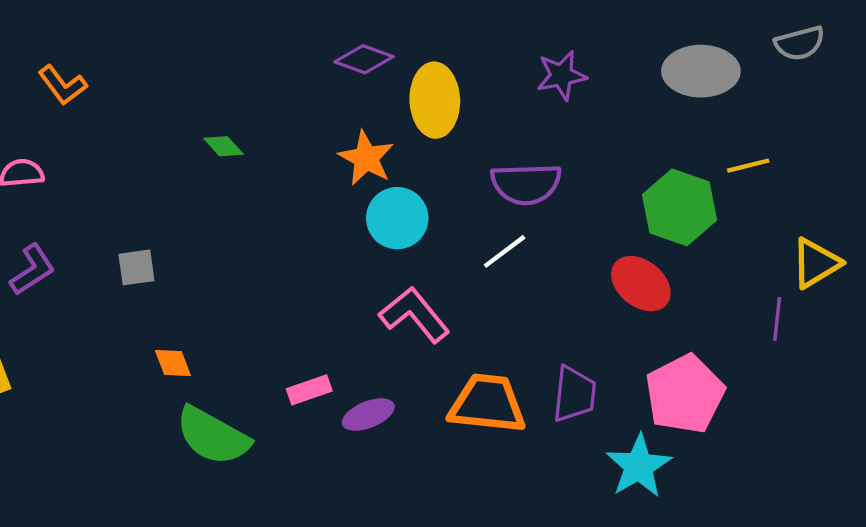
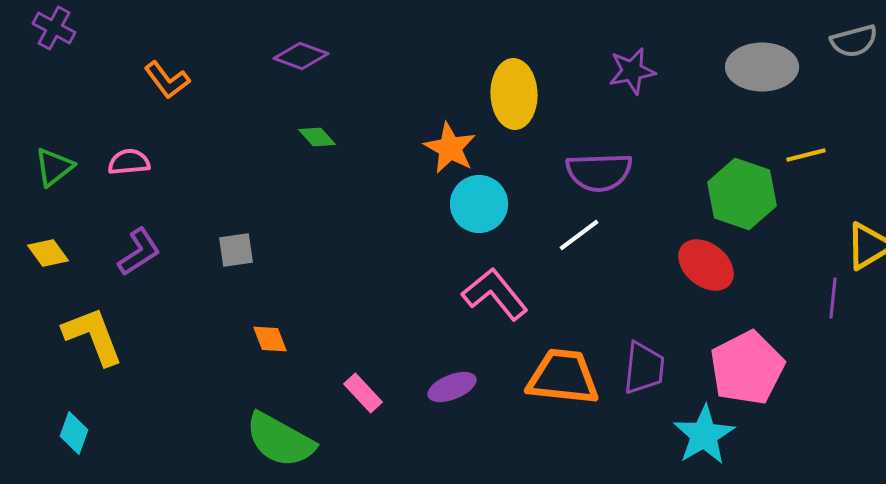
purple diamond: (364, 59) -> (301, 56), moved
pink rectangle: (309, 390) -> (363, 393), moved, turned 66
green semicircle: (213, 436) -> (280, 440), moved

